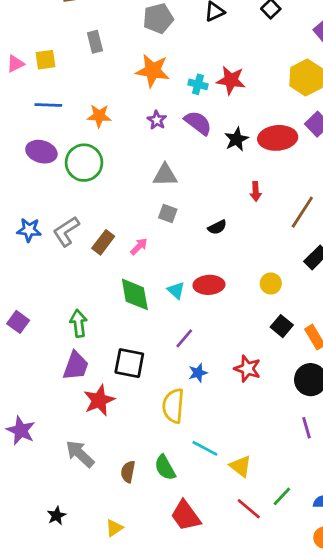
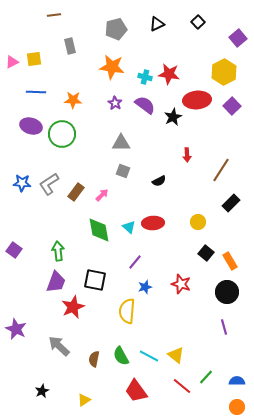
red ellipse: (278, 138) -> (197, 100), moved
cyan line: (205, 448) -> (149, 356), moved

